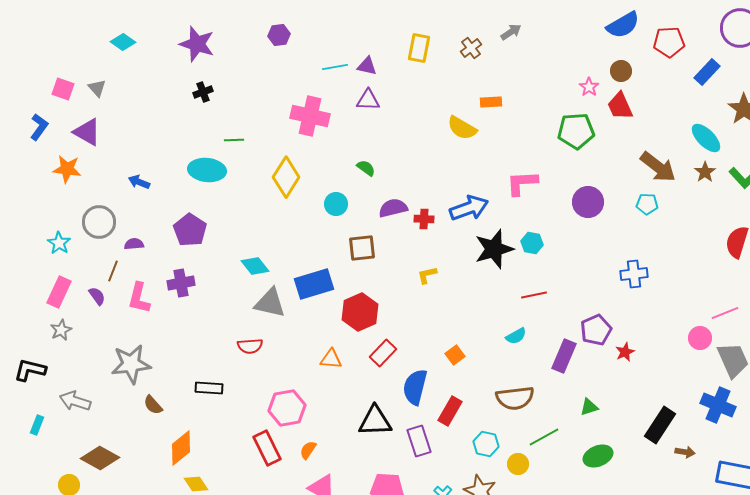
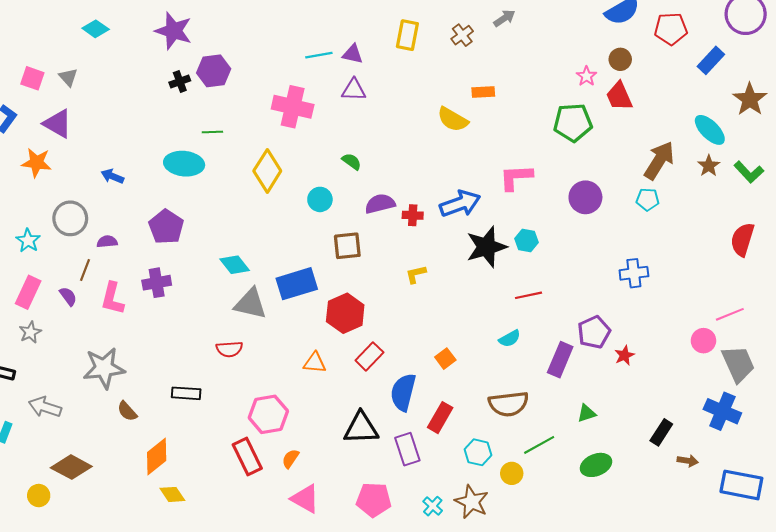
purple hexagon: (279, 35) -> (214, 71), moved, size x1.4
brown arrow: (658, 167) -> (659, 160), turned -96
black rectangle: (660, 425) -> (661, 432), size x0.7

